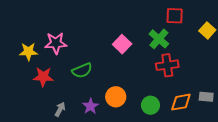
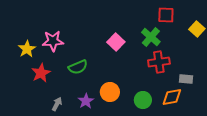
yellow star: (28, 52) -> (27, 49), turned -30
red star: (43, 77) -> (41, 73), turned -30
gray rectangle: (206, 97) -> (186, 79), moved

